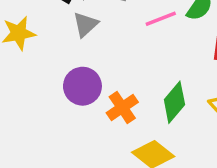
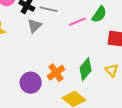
purple circle: (82, 86) -> (31, 83), moved

